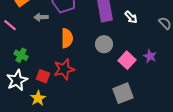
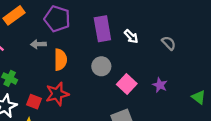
gray arrow: (41, 17) -> (38, 44), moved
purple star: (150, 56) -> (160, 85), moved

